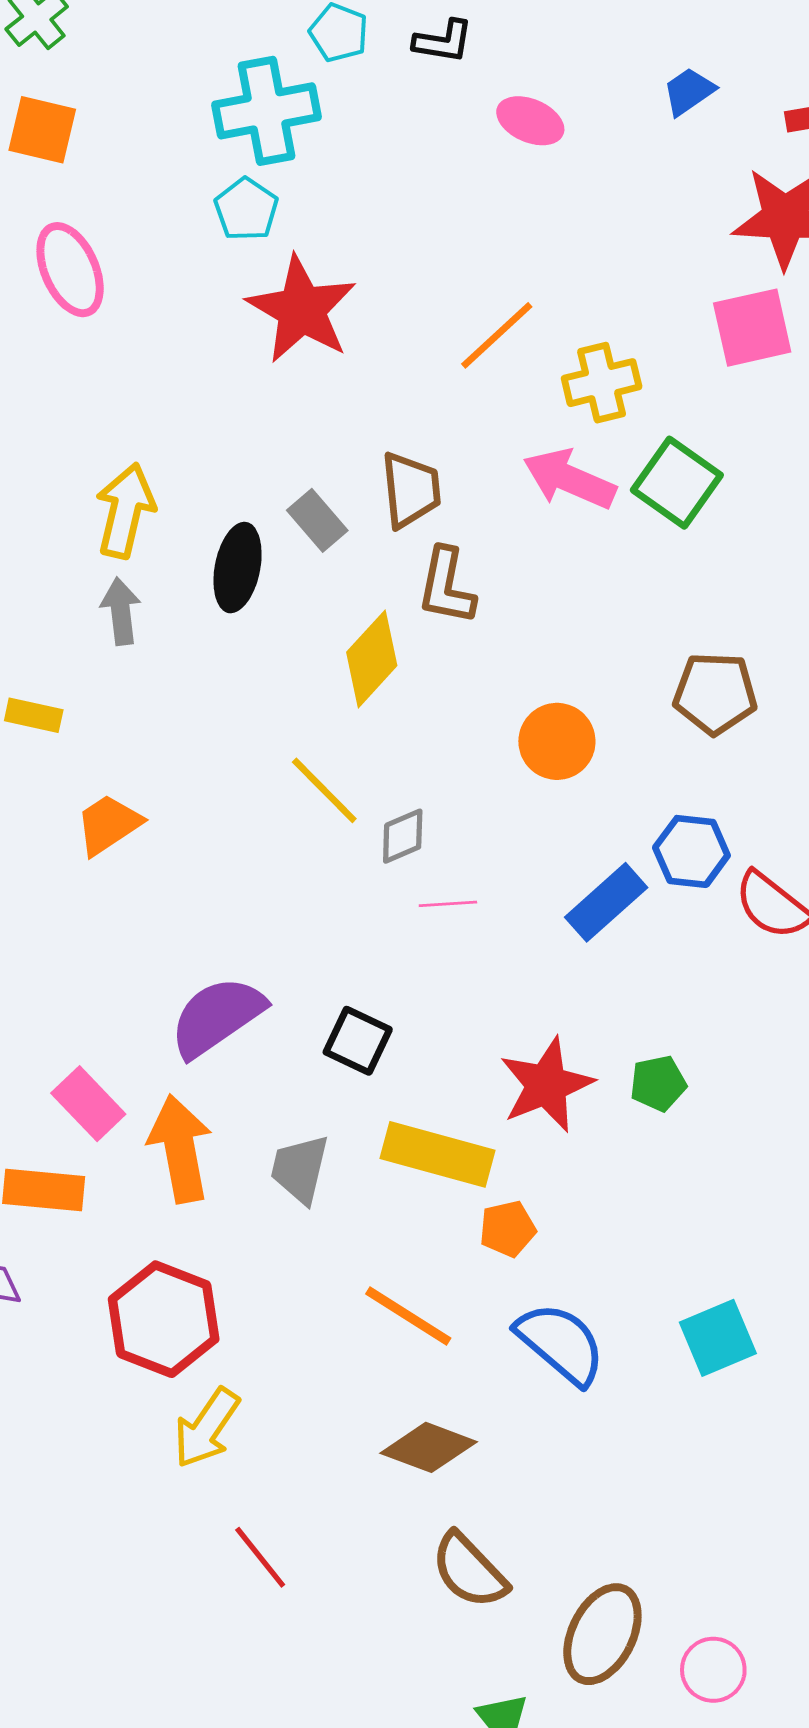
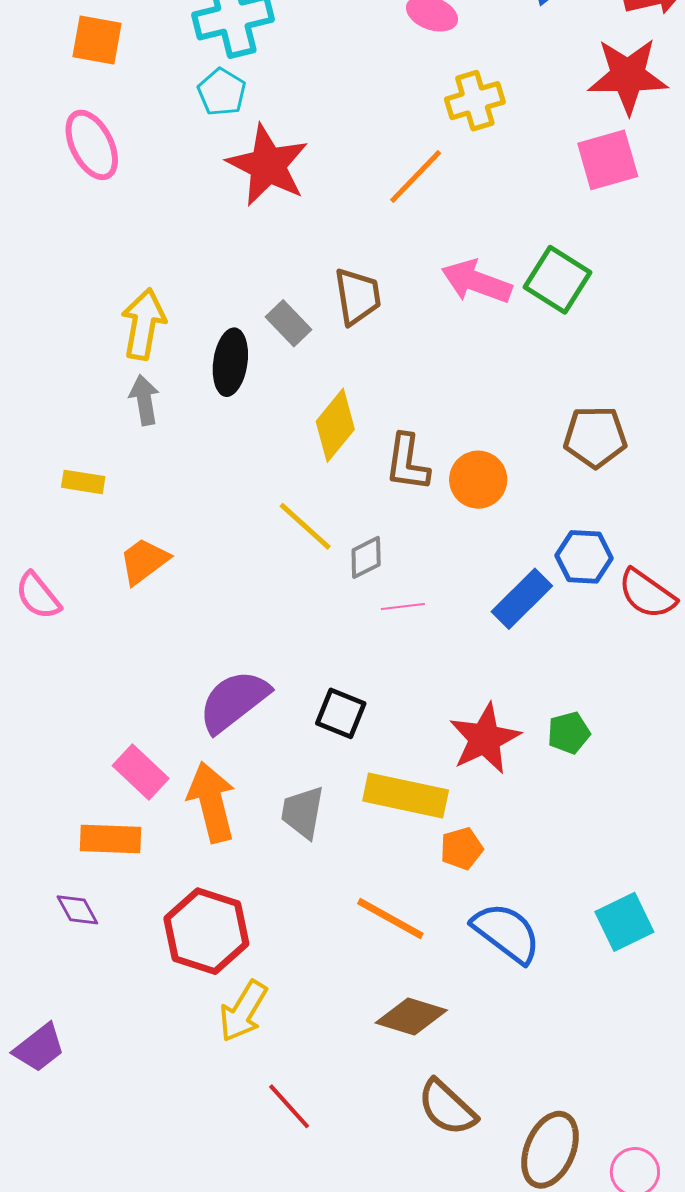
orange square: (42, 130) -> (97, 40), moved
yellow cross: (602, 383) -> (475, 101), moved
brown L-shape: (446, 586) -> (407, 462), moved

